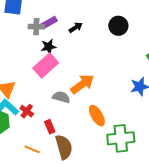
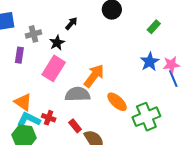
purple rectangle: (49, 22) -> (19, 55), moved, turned -35
black star: (49, 47) -> (57, 43), moved
gray semicircle: (61, 97) -> (78, 94), size x1.4

